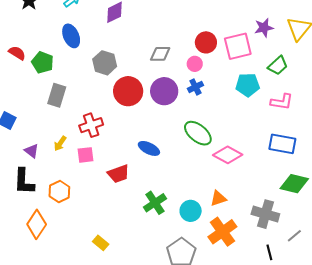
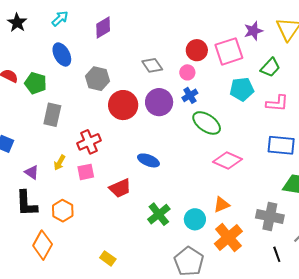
gray diamond: (160, 54) -> (152, 65), turned 60
green ellipse: (198, 133) -> (207, 123), moved

